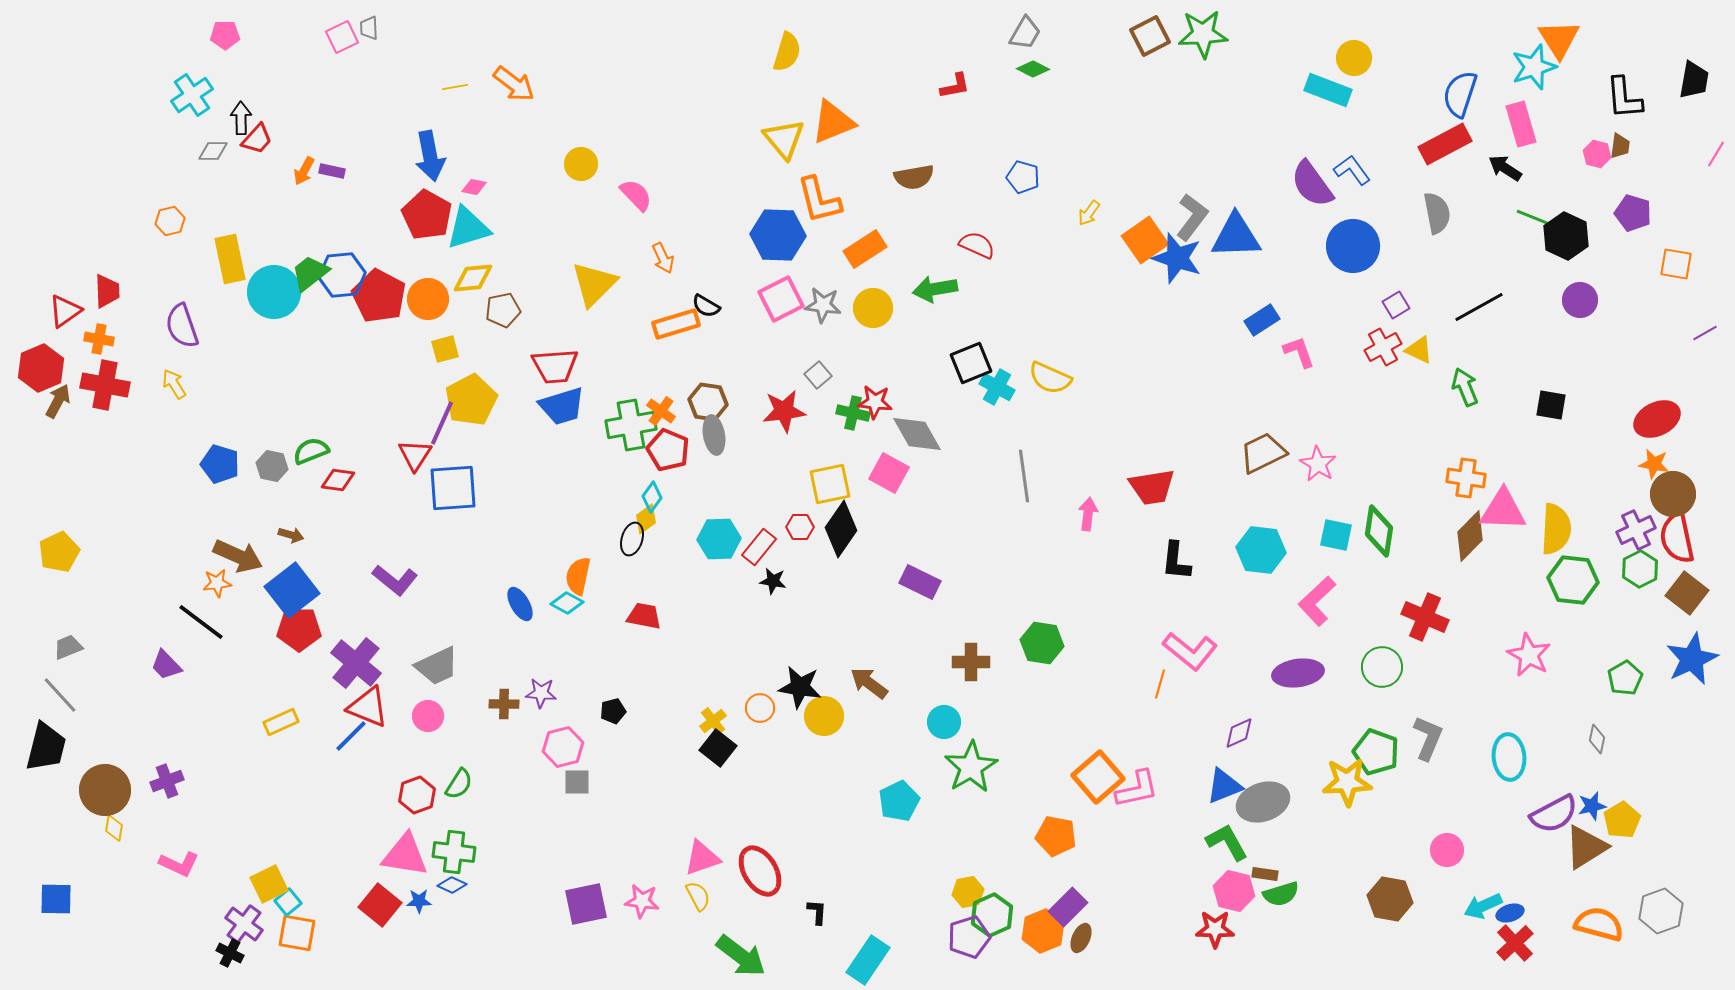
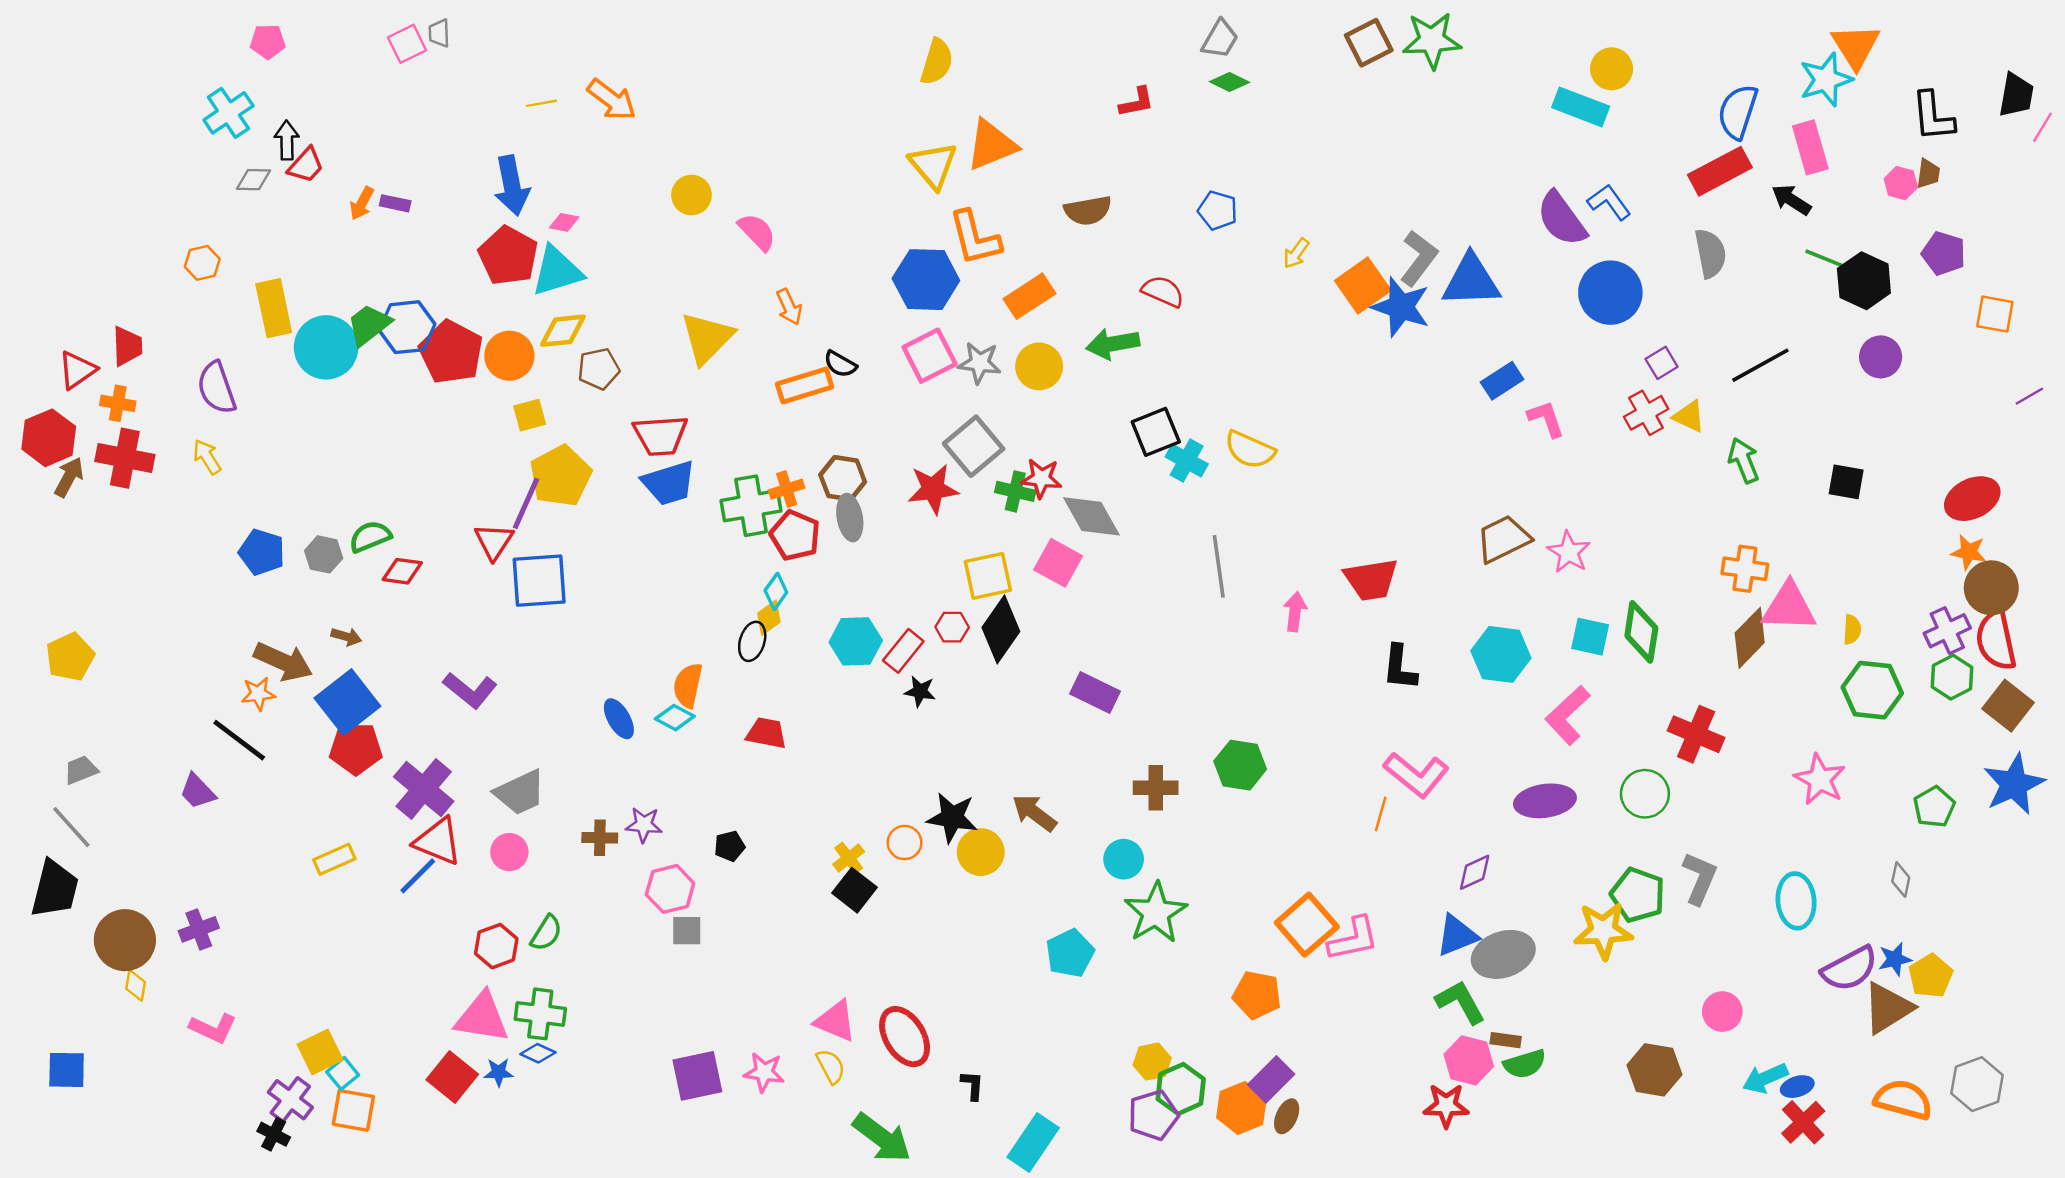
pink line: (1716, 154) -> (2042, 127), moved
gray square: (818, 375) -> (974, 446), size x1.8
orange cross: (661, 411) -> (787, 489), turned 36
yellow semicircle: (1556, 529) -> (1852, 629), size x0.5
pink triangle: (702, 858) -> (836, 1021), turned 42

